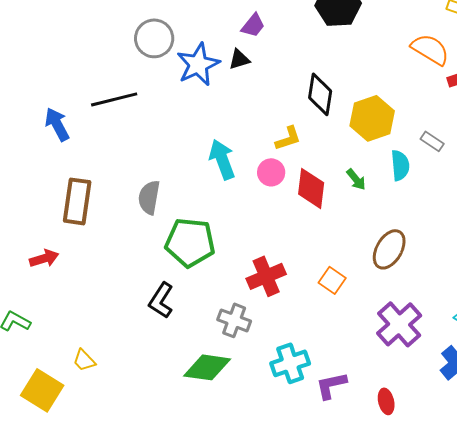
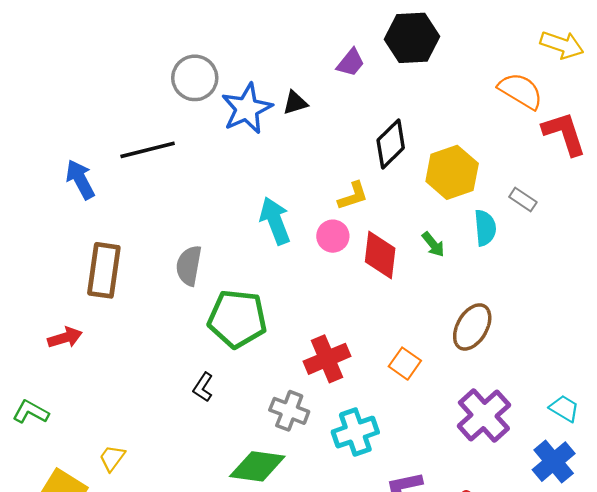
purple trapezoid: (253, 25) -> (351, 63), moved
black diamond: (320, 94) -> (391, 144), turned 36
black L-shape: (161, 300) -> (203, 387), size x0.7
yellow trapezoid: (84, 360) -> (112, 458), turned 80
cyan cross: (290, 363) -> (355, 432), moved

